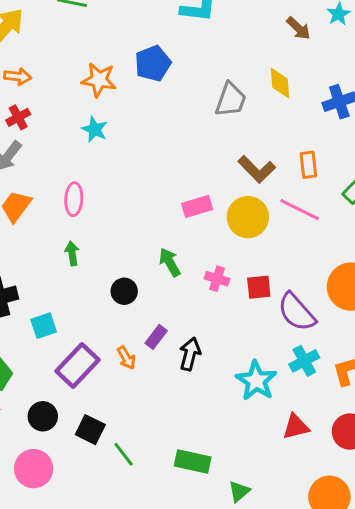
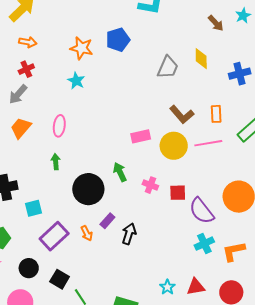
pink line: (300, 210) -> (208, 143), turned -40
black circle: (124, 291) -> (88, 189), size x1.8
cyan star: (256, 381) -> (167, 287), moved, size x0.6

